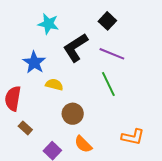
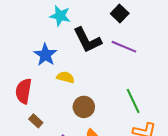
black L-shape: (76, 47) -> (87, 40), turned -84
green line: (108, 84) -> (133, 101), moved

